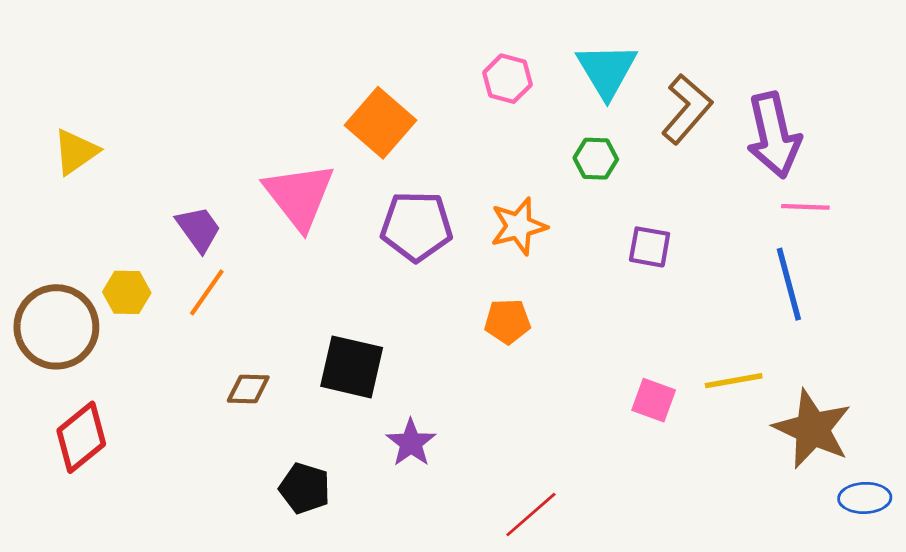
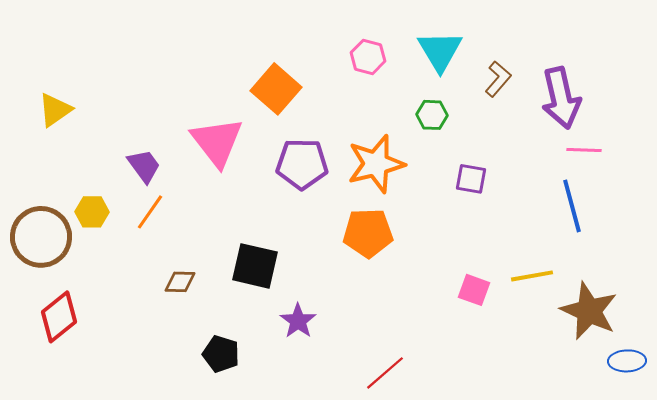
brown L-shape: (687, 109) -> (498, 79), size x0.7
orange star: (519, 226) -> (376, 164), size x1.4
orange pentagon: (507, 321) -> (368, 233), size x1.5

